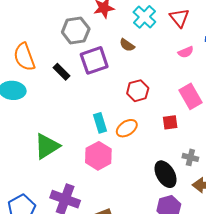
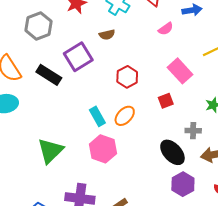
gray hexagon: (76, 30) -> (39, 26), moved
brown semicircle: (127, 45) -> (107, 35), turned -35
black rectangle: (62, 72) -> (49, 75), size x1.4

